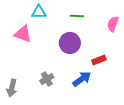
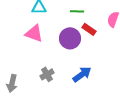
pink triangle: (23, 34) -> (34, 33), moved
red rectangle: (99, 60) -> (89, 29), moved, turned 56

